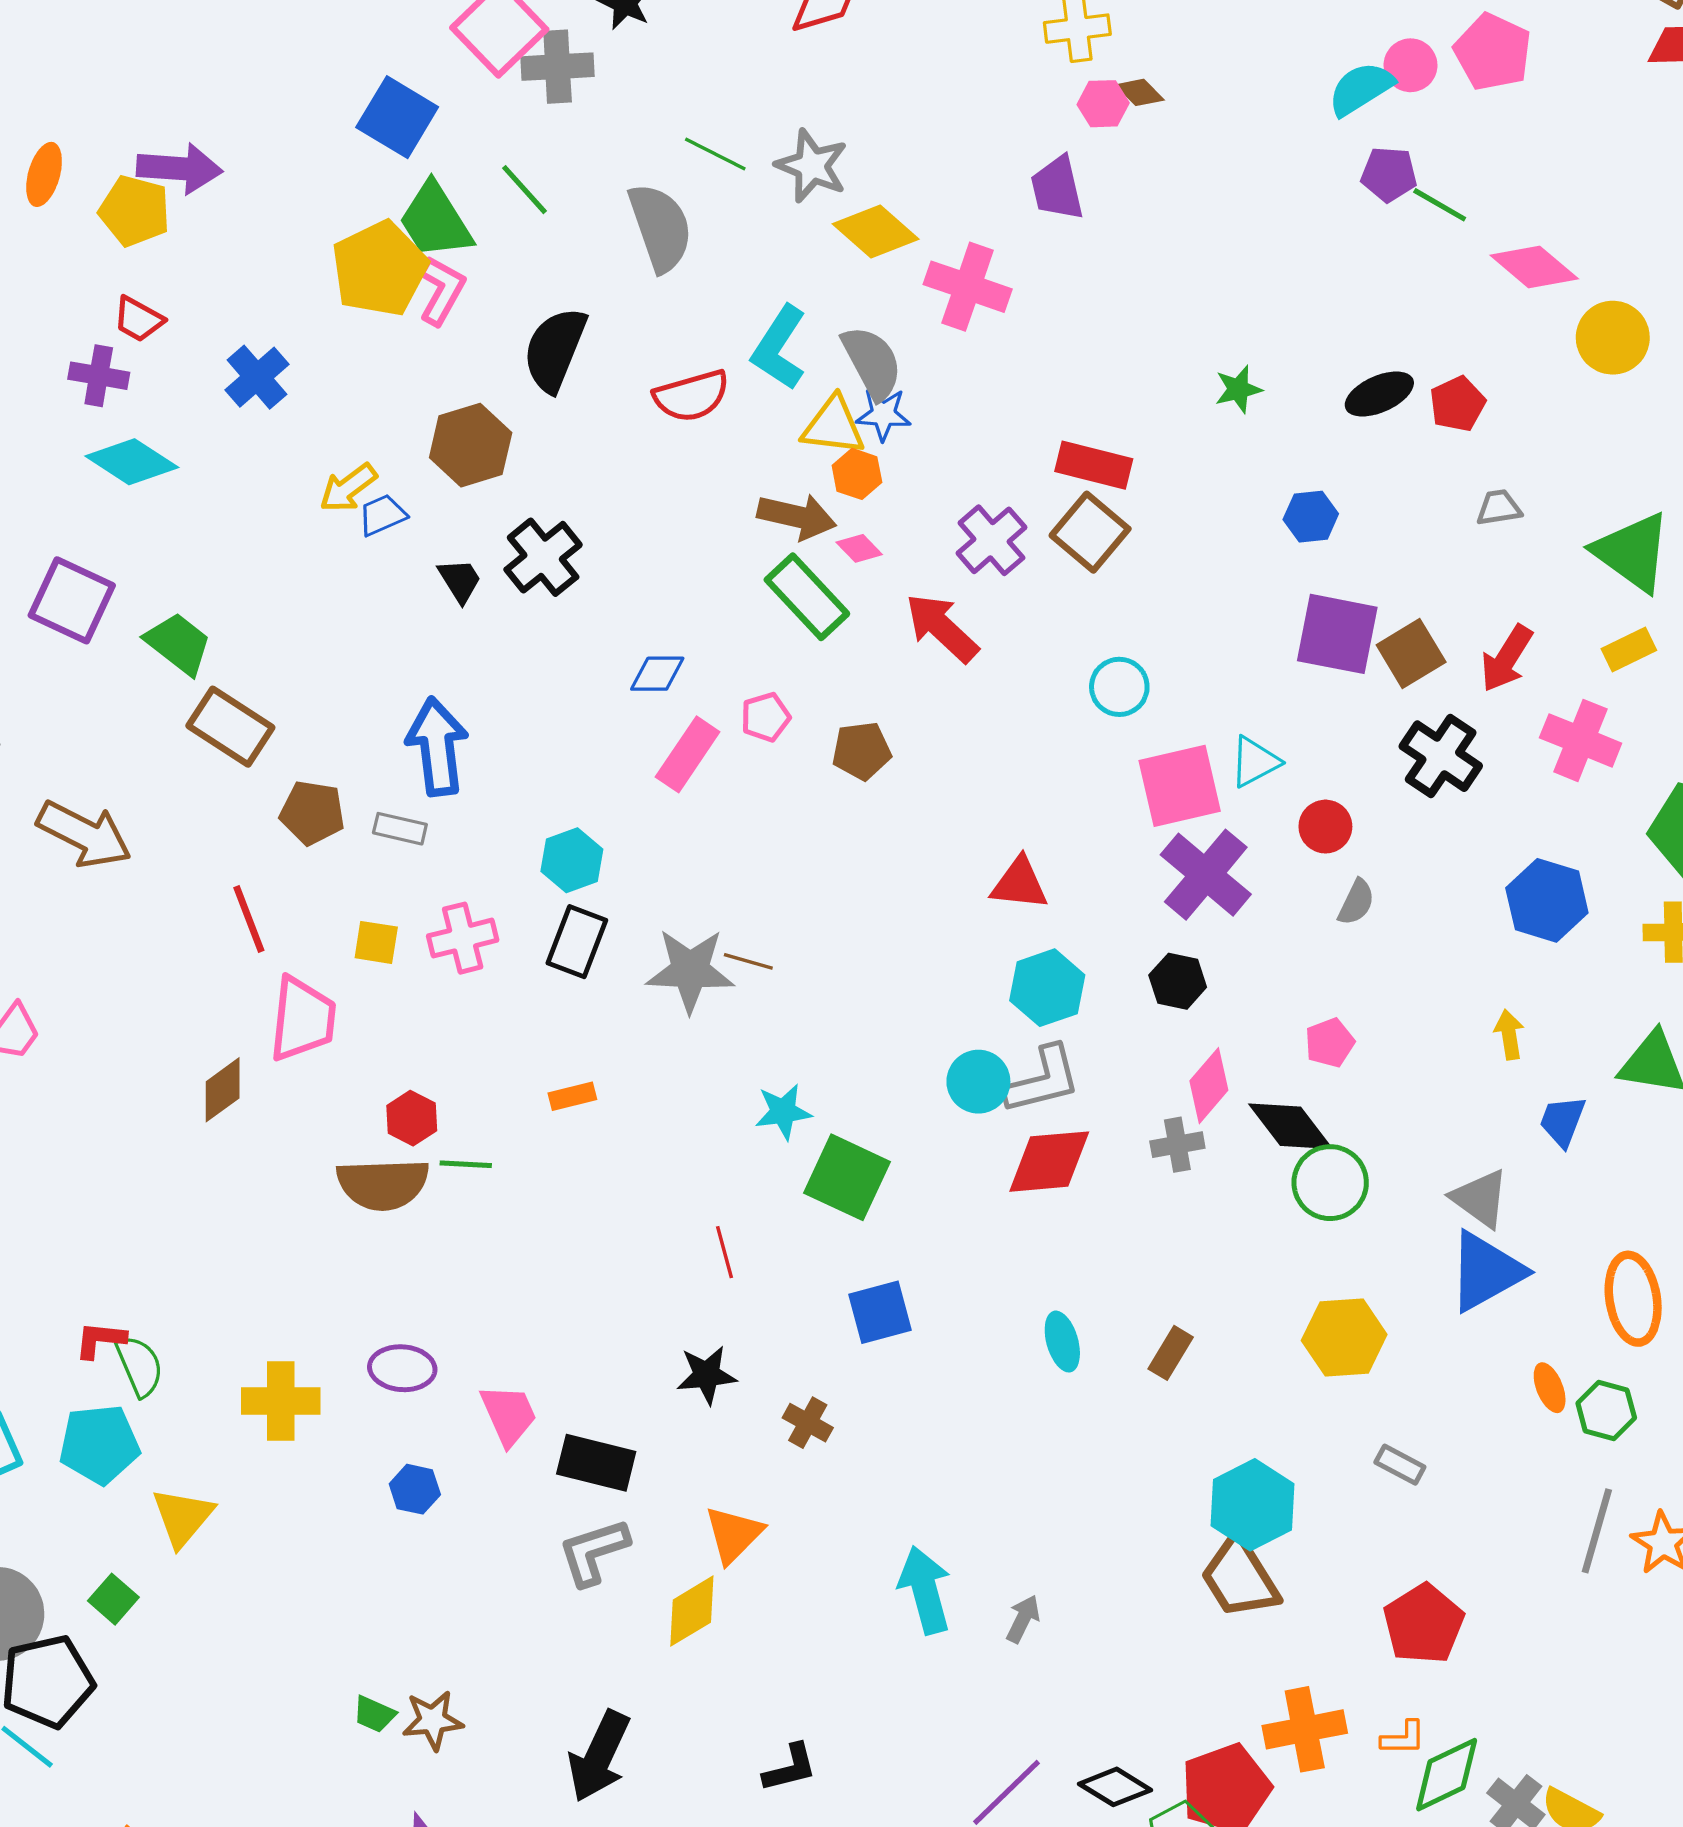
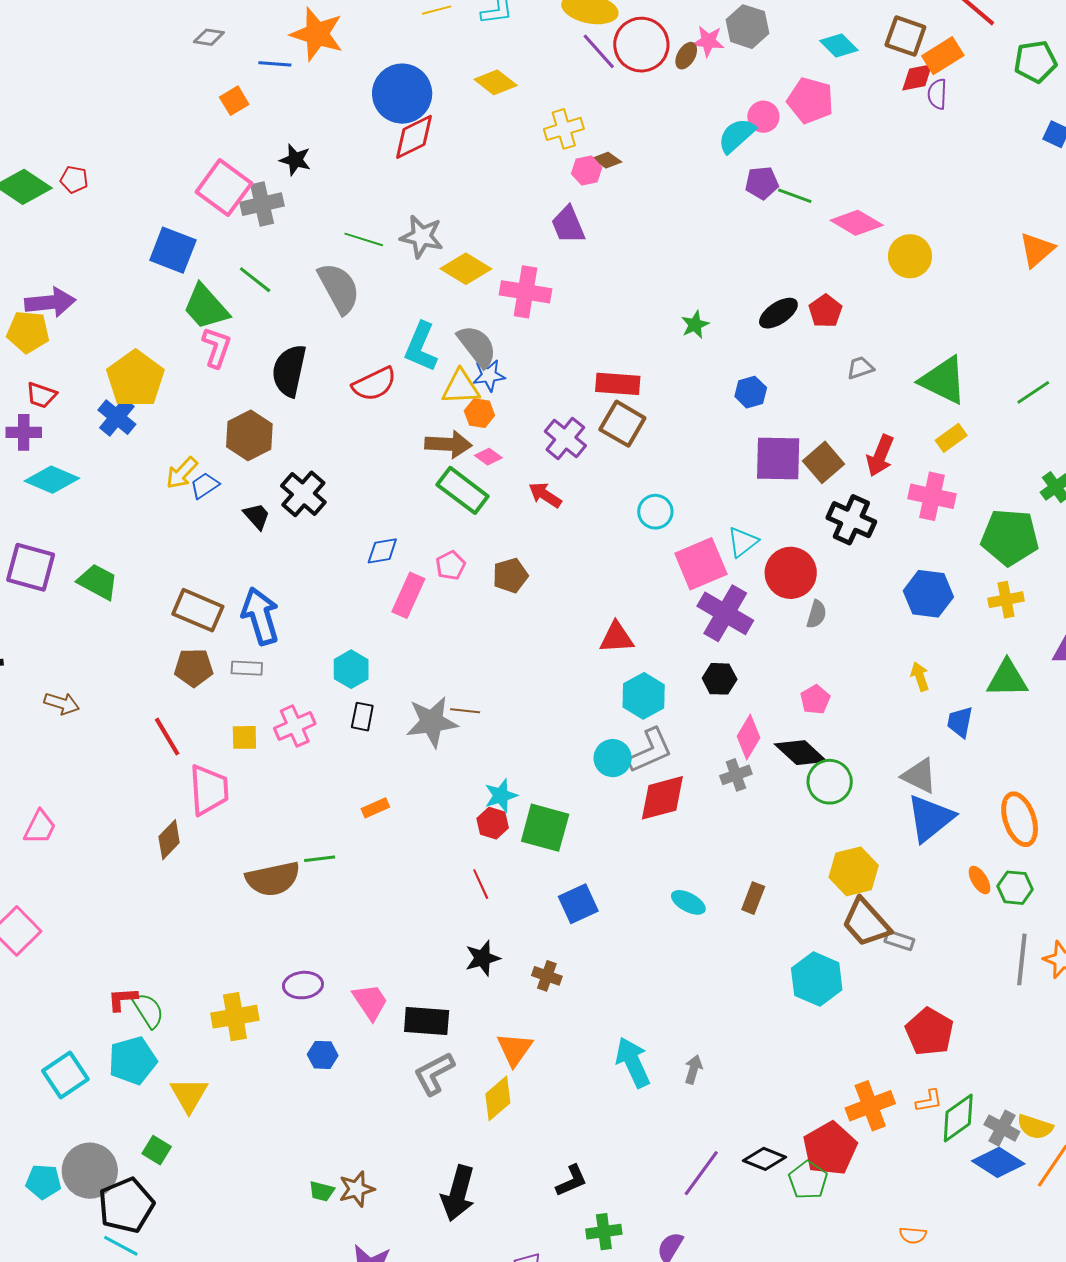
yellow pentagon: (380, 269) -> (135, 379), moved
red arrow: (942, 628) -> (545, 495), size x0.7
brown rectangle: (230, 727) -> (198, 610), moved
red circle: (1325, 827) -> (791, 573), size x1.6
brown arrow: (84, 834) -> (62, 703), size x0.6
black rectangle: (577, 942) -> (362, 717), size x0.7
red hexagon: (412, 1118) -> (493, 823), moved
cyan ellipse: (1062, 1342) -> (688, 902), turned -36
brown trapezoid: (1240, 1578) -> (866, 923), moved

